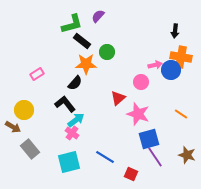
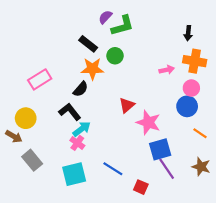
green L-shape: (72, 24) -> (123, 26), moved
blue circle: (171, 70) -> (187, 106), moved
pink rectangle: (37, 74) -> (40, 79), size x1.5
pink circle: (141, 82) -> (191, 88), moved
orange line: (181, 114) -> (200, 133), moved

